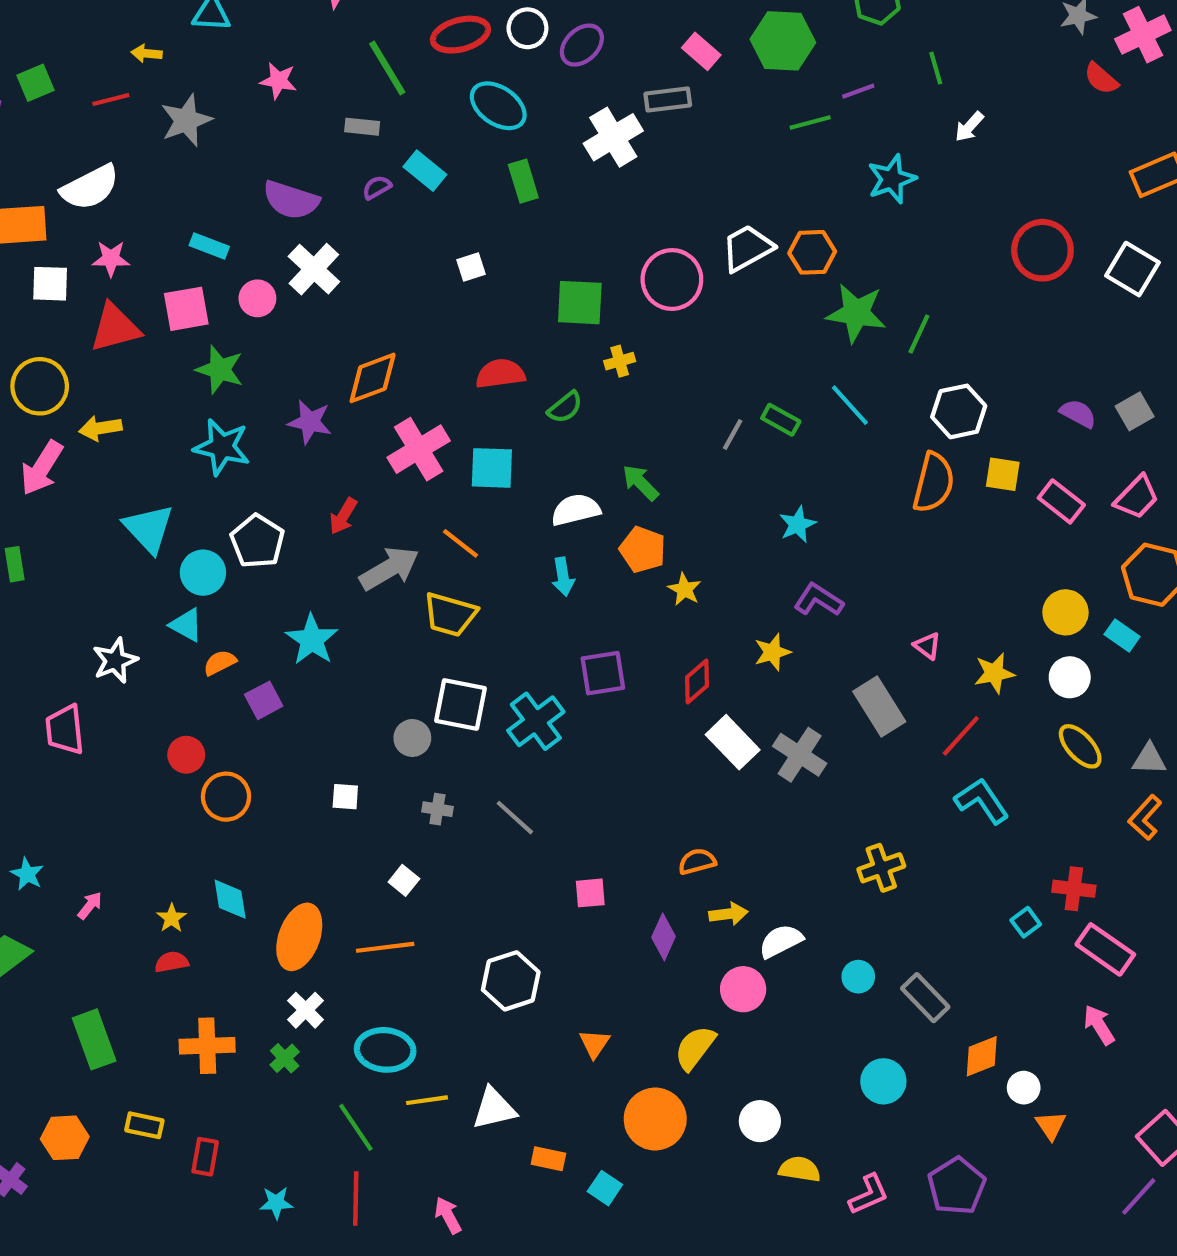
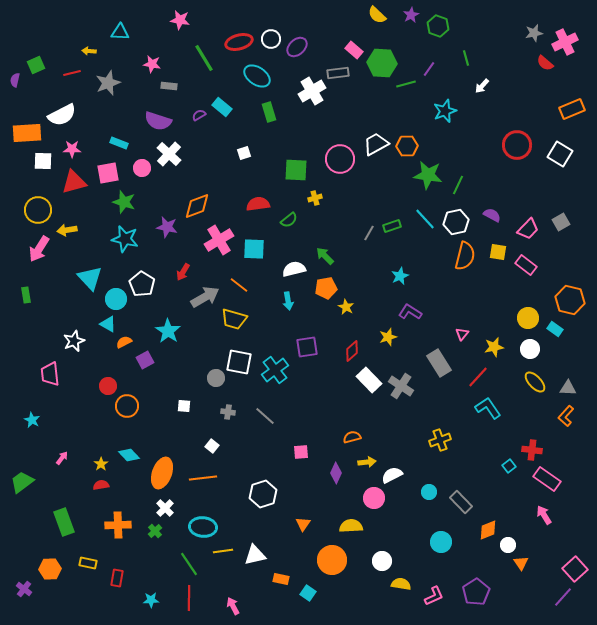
green hexagon: (783, 41) -> (382, 63), moved
purple line: (858, 91) -> (429, 69), turned -35
gray rectangle: (362, 127) -> (169, 86), moved
white hexagon: (959, 411) -> (456, 222), moved
purple semicircle: (1078, 413) -> (492, 215), moved
green rectangle: (781, 420) -> (392, 226), turned -48
pink trapezoid: (1137, 497) -> (528, 229), moved
orange pentagon: (643, 550) -> (326, 288), turned -30
pink triangle: (927, 646) -> (462, 334), turned 32
cyan star: (27, 874) -> (32, 420), moved
cyan diamond: (230, 899) -> (129, 455), turned -35
yellow semicircle: (695, 1048) -> (351, 526), turned 50

